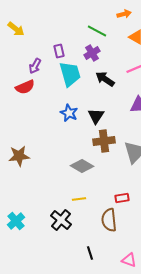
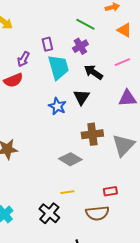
black triangle: (96, 116) -> (81, 97), moved
brown semicircle: (109, 220) -> (97, 213), turned -90

